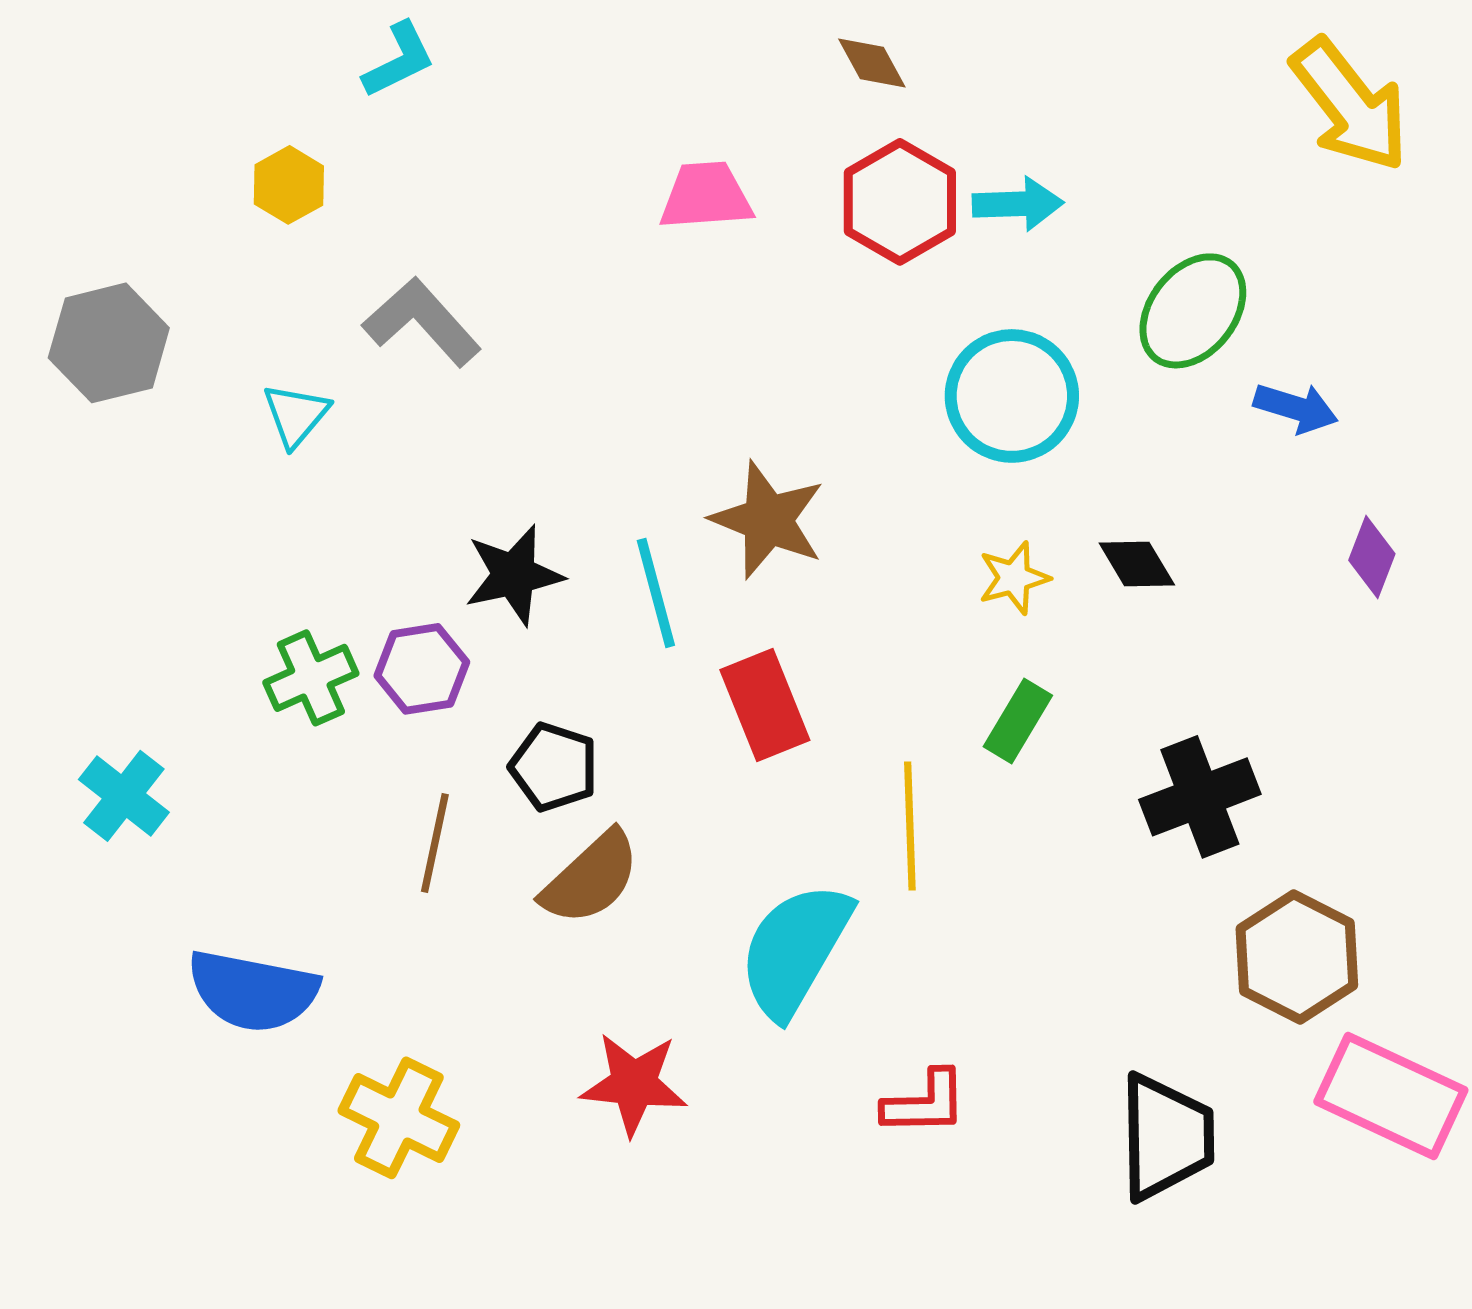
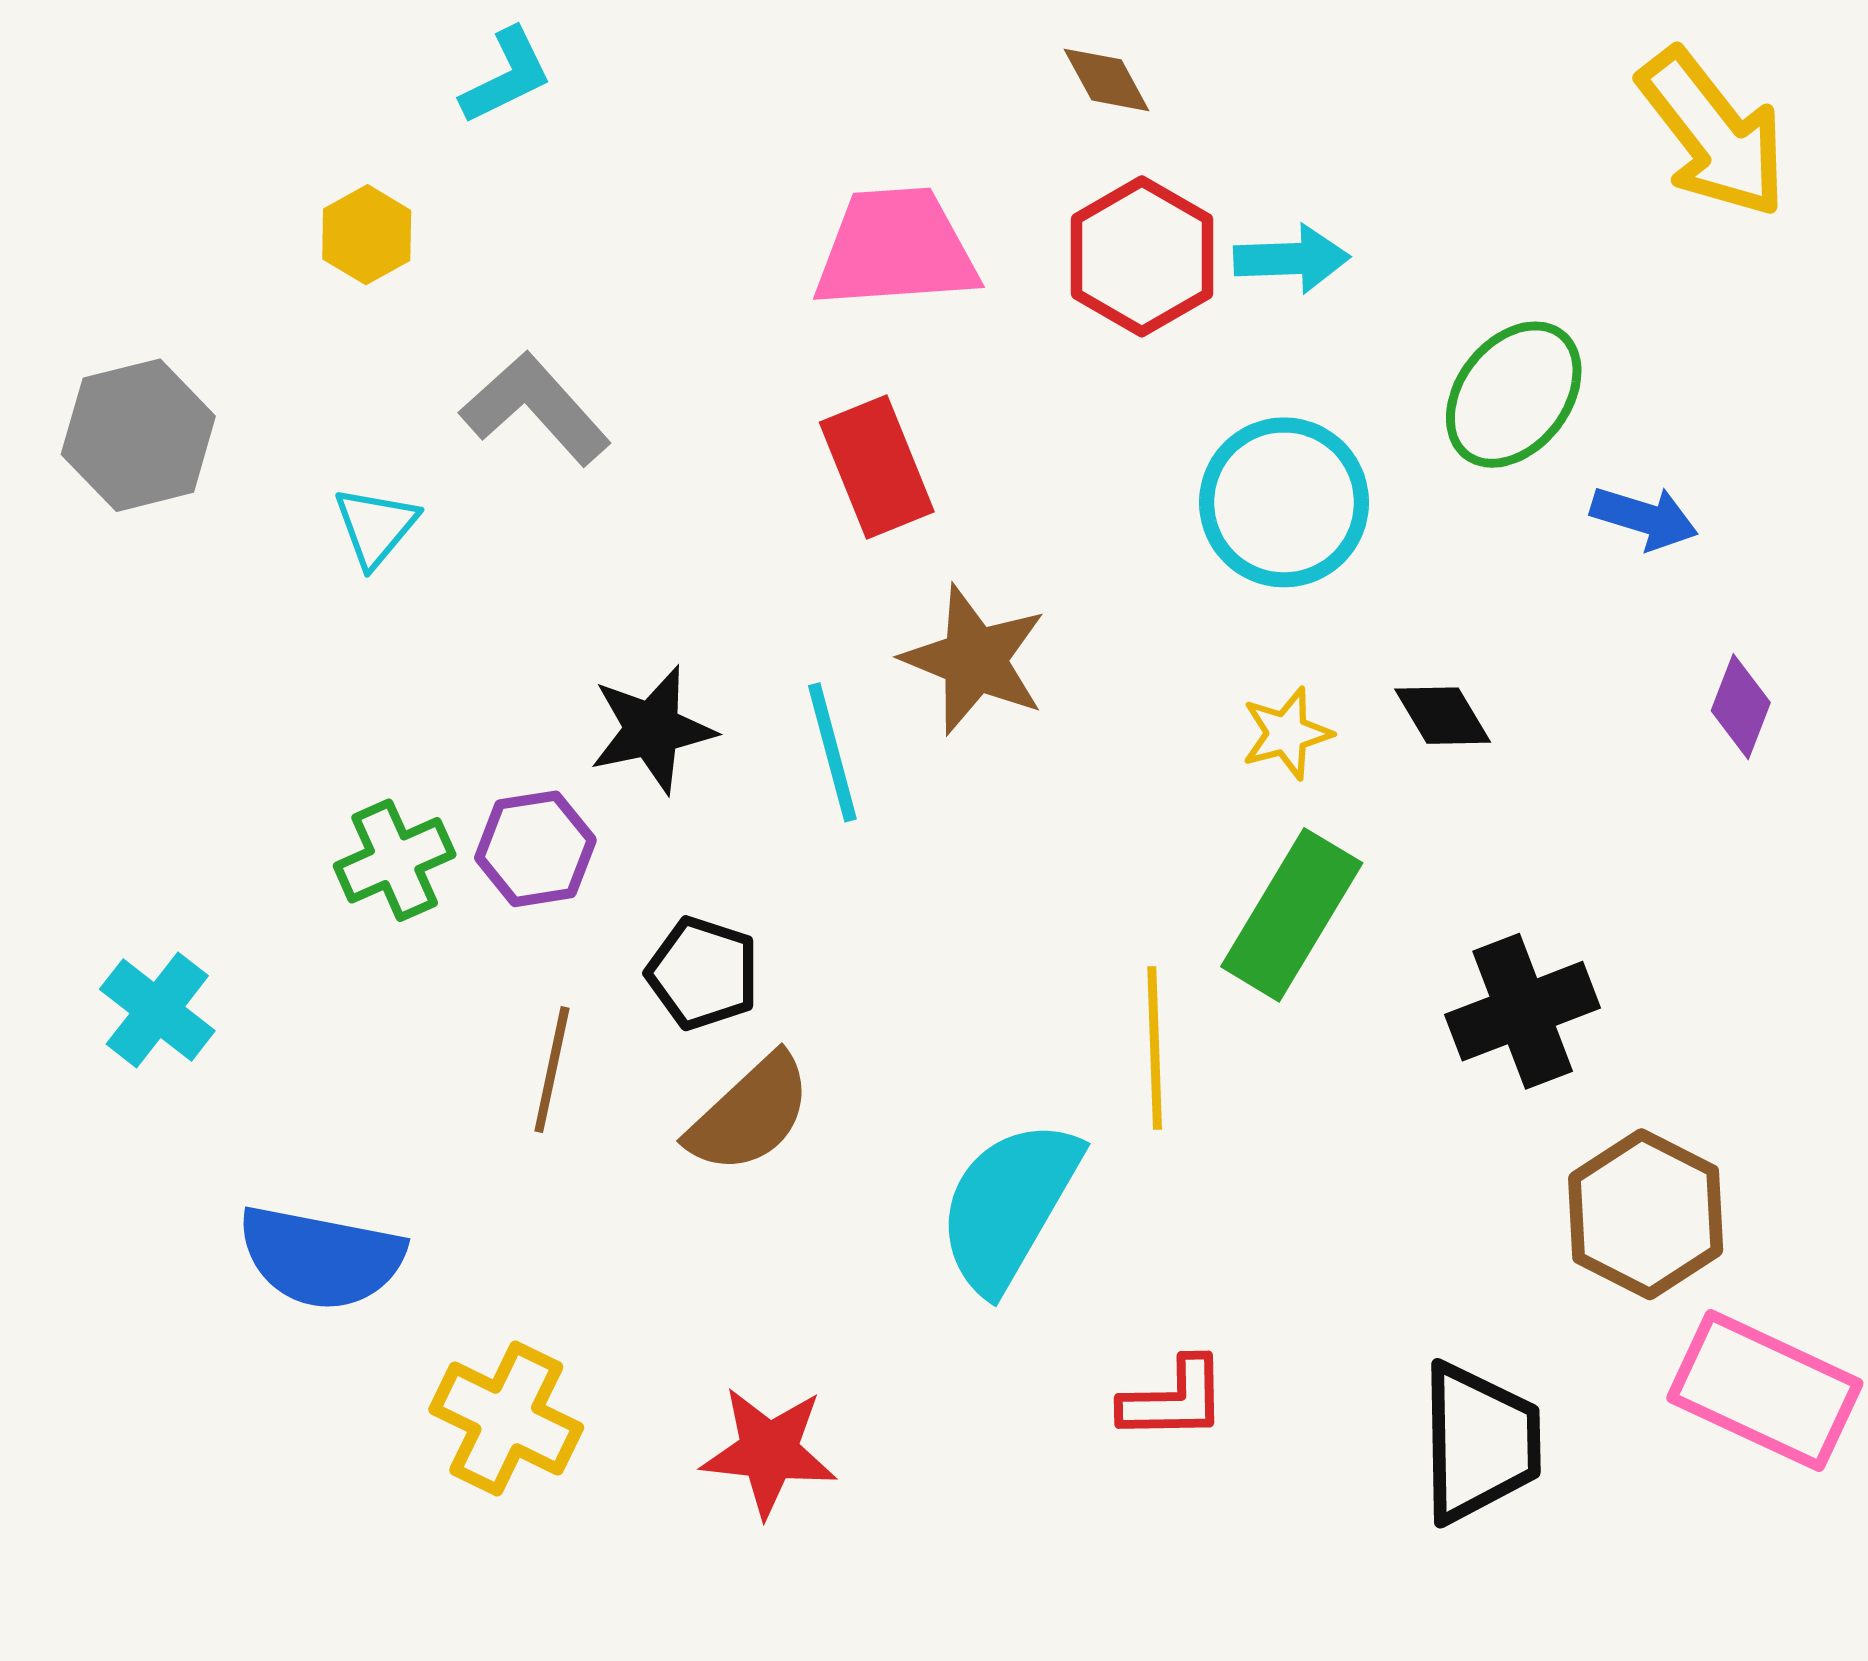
pink trapezoid: (706, 196) -> (896, 249), size x1.4
red rectangle: (765, 705) -> (877, 467), moved
green rectangle: (1018, 721) -> (1292, 915), size x1.6
red star: (634, 1084) -> (769, 1452), moved

